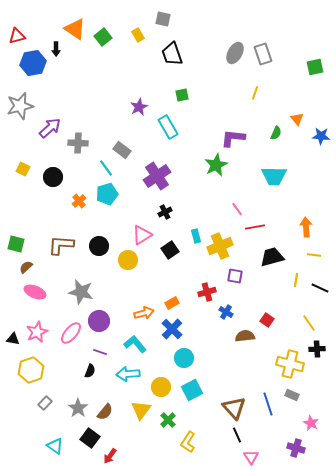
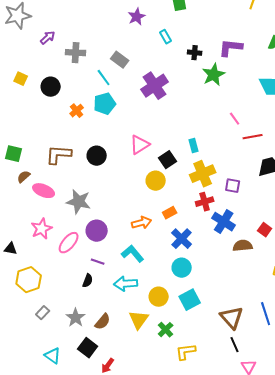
cyan rectangle: (168, 127) -> (166, 37), size x0.6
purple arrow: (50, 128) -> (48, 38), size x0.7
black cross: (165, 212) -> (195, 53), moved, turned 32
yellow cross: (220, 246) -> (203, 174), moved
yellow circle: (128, 260) -> (156, 181), moved
pink ellipse: (35, 292) -> (44, 191), moved
blue cross: (226, 312) -> (224, 222), size x1.6
blue cross: (172, 329) -> (182, 239), moved
pink star: (37, 332) -> (42, 229), moved
yellow L-shape: (188, 442) -> (186, 352), turned 50

